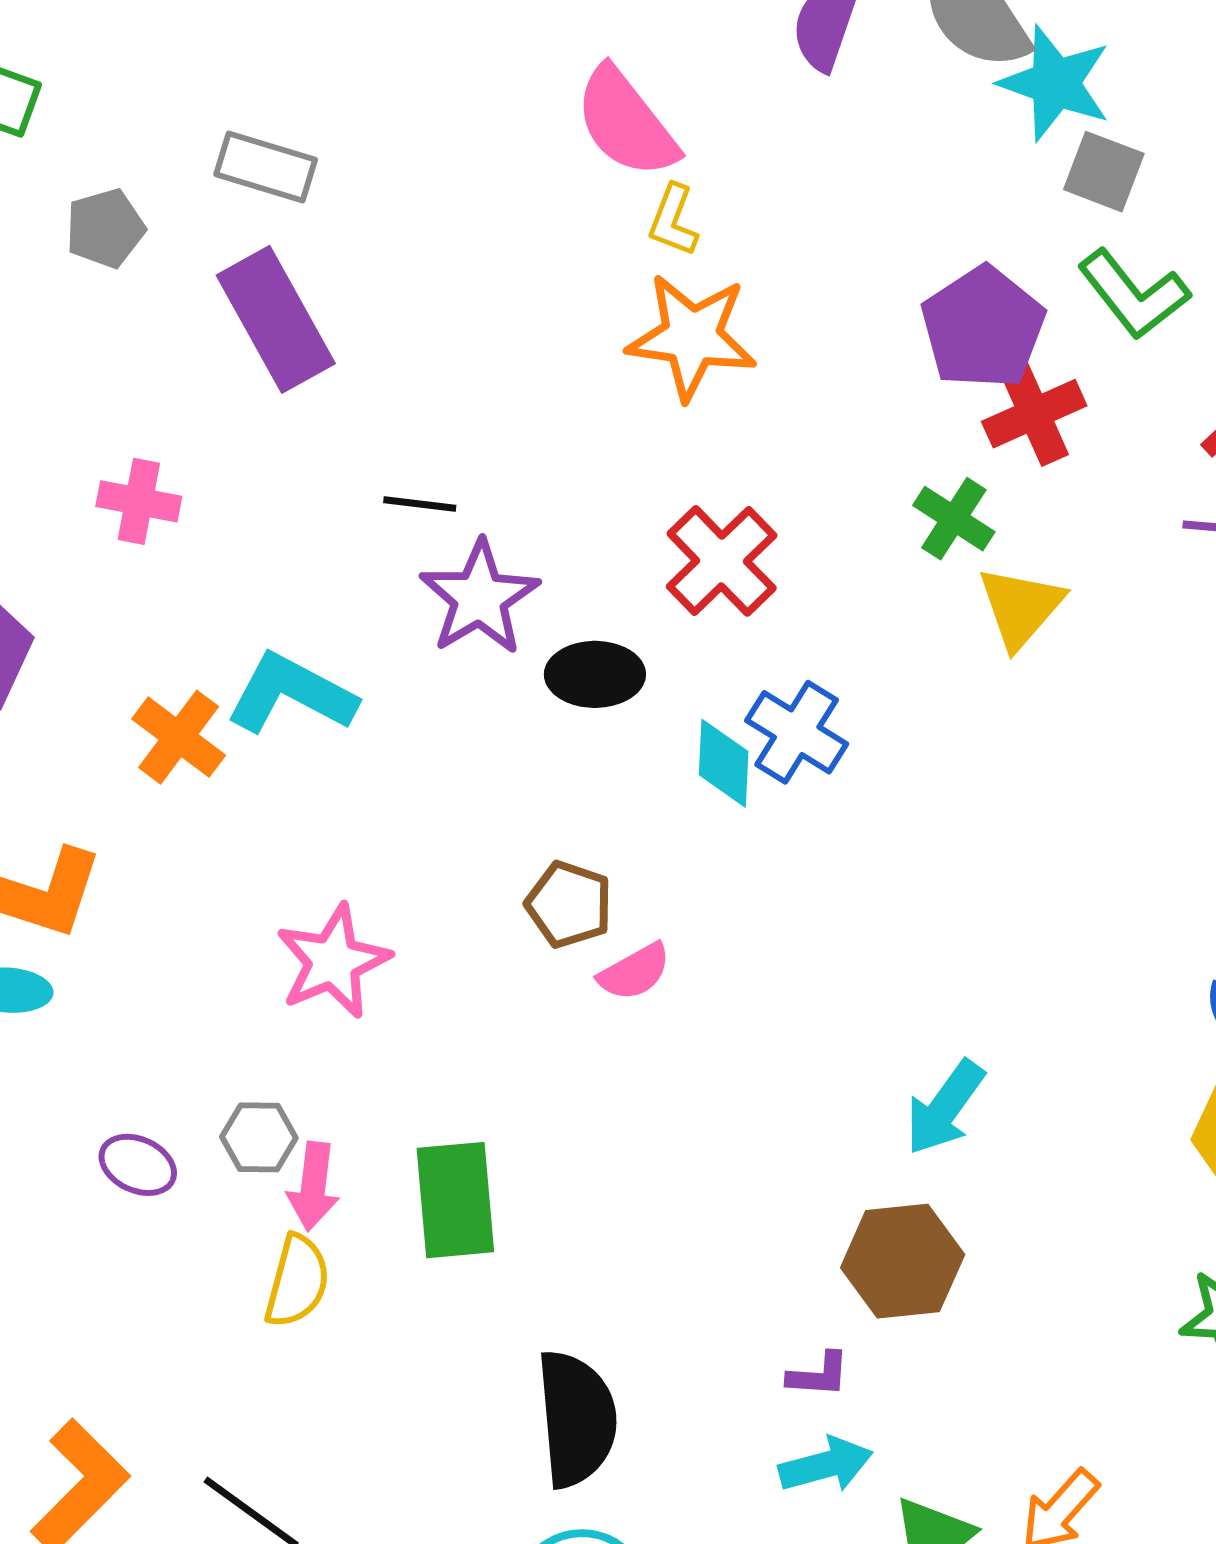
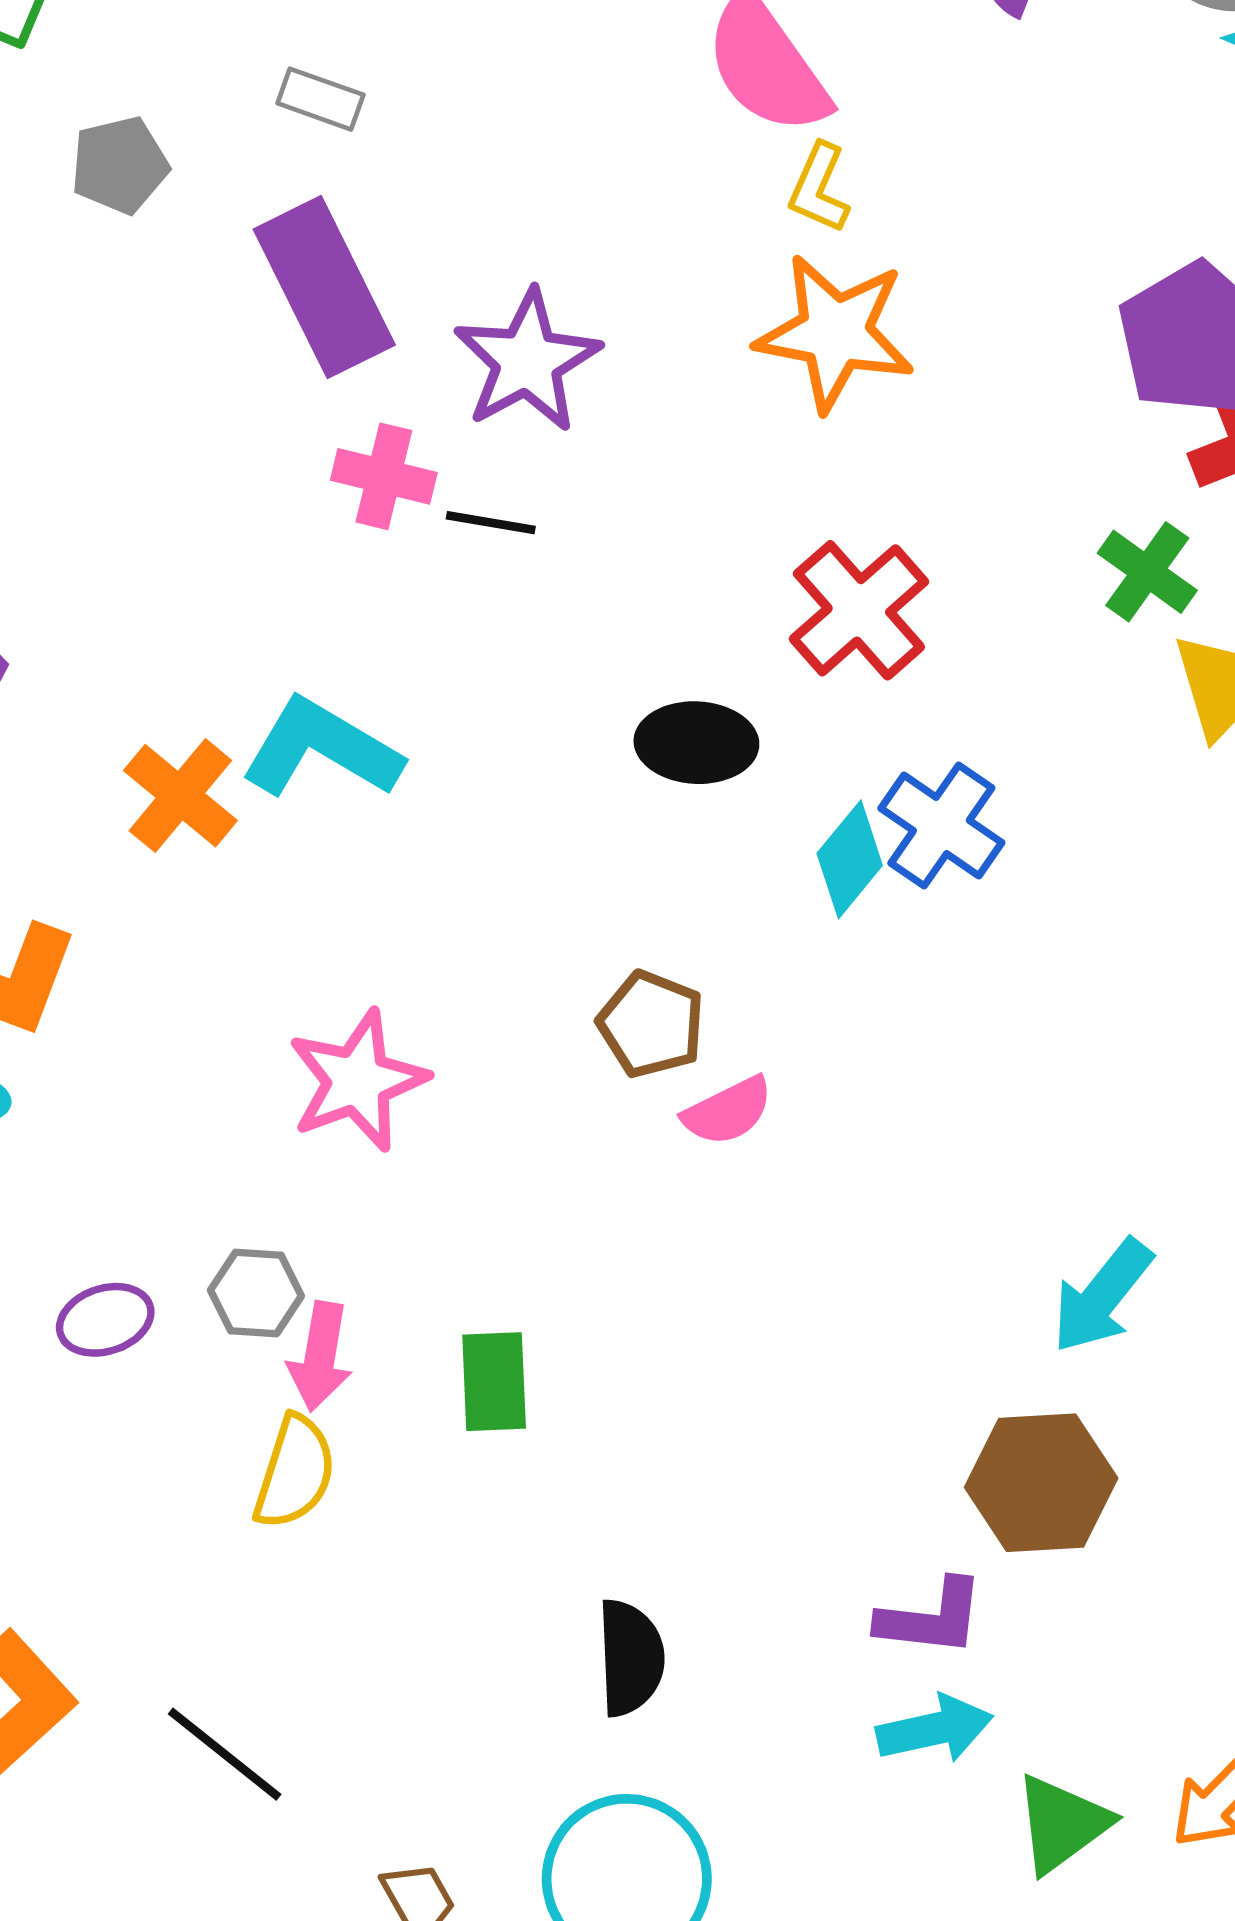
gray rectangle: (266, 167) -> (320, 99), size x0.7
pink cross: (139, 501) -> (384, 476), moved
purple star: (479, 598) -> (527, 361), moved
cyan diamond: (724, 763) -> (850, 859), turned 34
purple ellipse: (138, 1165) -> (105, 1320), turned -46
green rectangle: (455, 1200) -> (494, 1382), size x0.7
purple L-shape: (819, 1375) -> (931, 1618), size x1.4
black semicircle: (576, 1419) -> (630, 1658), size x0.7

